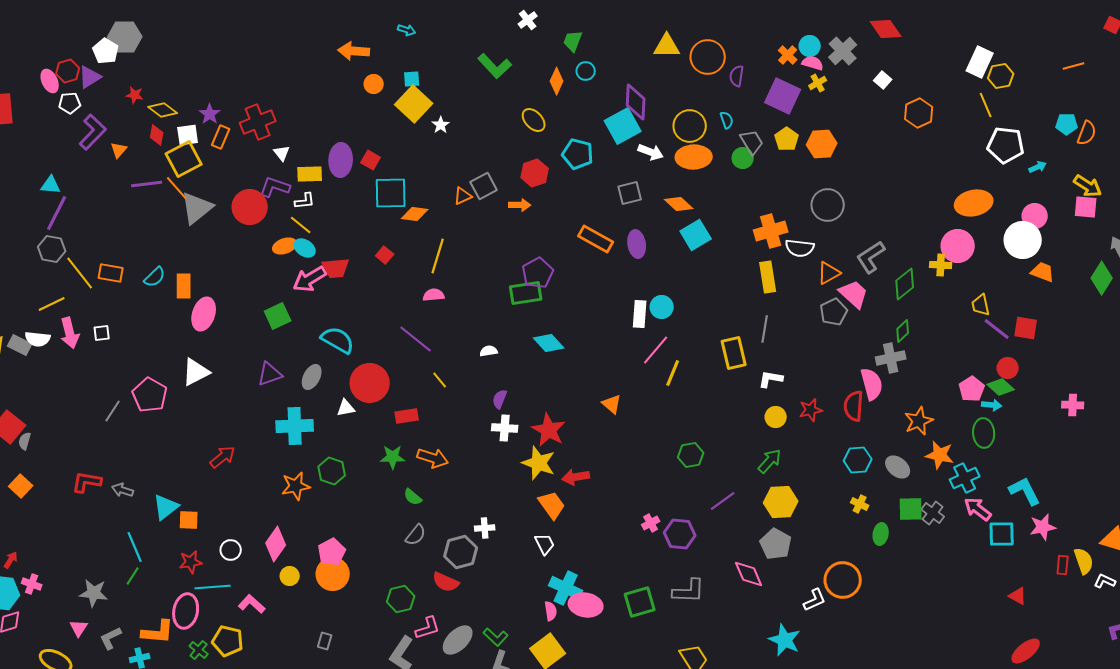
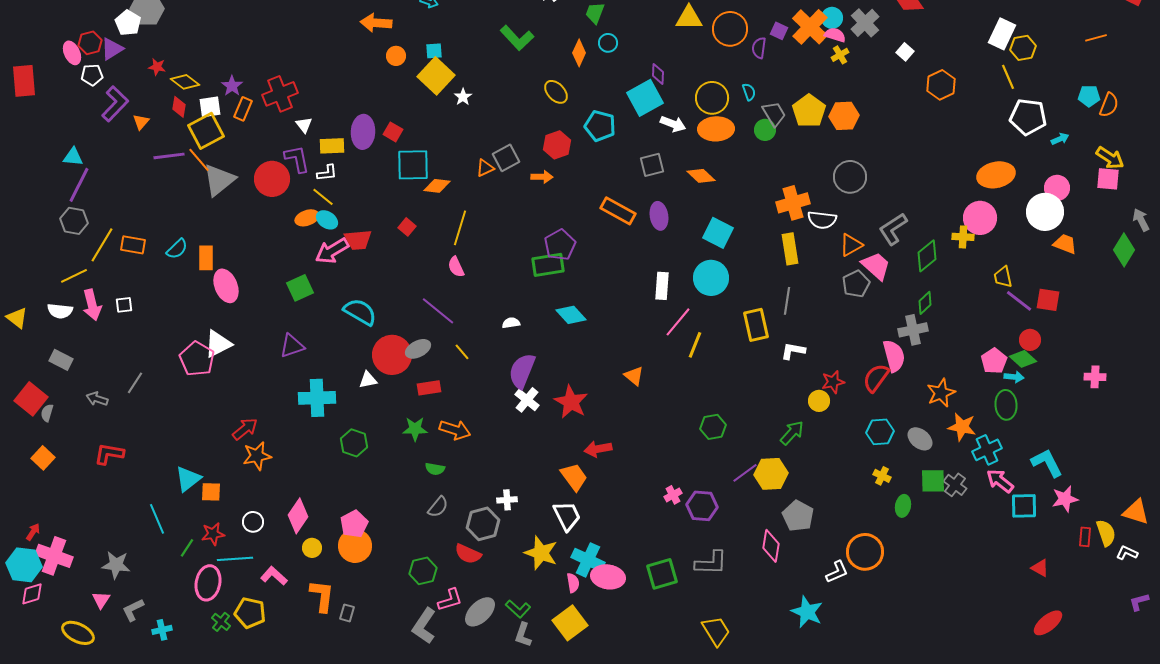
orange cross: (788, 55) -> (810, 27), size x1.8
purple square: (783, 96) -> (779, 31), moved, size x0.5
purple diamond: (636, 102) -> (658, 74), size x0.6
yellow pentagon: (787, 139) -> (809, 111), size x1.4
purple L-shape: (275, 187) -> (297, 159), turned 60
cyan square: (696, 235) -> (718, 233), moved, turned -32
yellow line: (80, 273) -> (102, 245), turned 69
pink semicircle: (434, 295) -> (456, 267), turned -110
cyan circle: (662, 307) -> (711, 278), moved, size x1.5
pink ellipse: (204, 314) -> (226, 286), turned -40
gray rectangle: (20, 345) -> (61, 360), moved
gray ellipse: (312, 377) -> (418, 349), moved, turned 35
pink pentagon: (150, 395) -> (197, 359), moved
purple semicircle: (500, 399) -> (522, 371), size x1.8
red semicircle: (854, 406) -> (876, 378), turned 32
yellow circle: (776, 417) -> (819, 401), moved
white cross: (505, 428) -> (527, 400), turned 35
yellow star: (539, 463) -> (541, 553), moved
orange star: (296, 486) -> (257, 456), moved
gray arrow: (123, 490) -> (97, 399), moved
green semicircle: (413, 497) -> (435, 469), turned -30
yellow hexagon: (781, 502) -> (771, 474), moved
white trapezoid: (545, 544) -> (567, 516), size x1.4
pink diamond: (749, 574) -> (771, 546), turned 32
green line: (133, 576) -> (187, 548), moved
pink cross: (32, 584) -> (54, 556), size x1.8
orange L-shape: (158, 632) -> (322, 596), moved, turned -88

